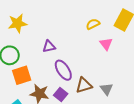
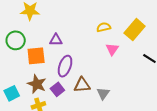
purple ellipse: (63, 70) -> (65, 66), turned 40
orange square: (22, 75) -> (36, 56), moved

